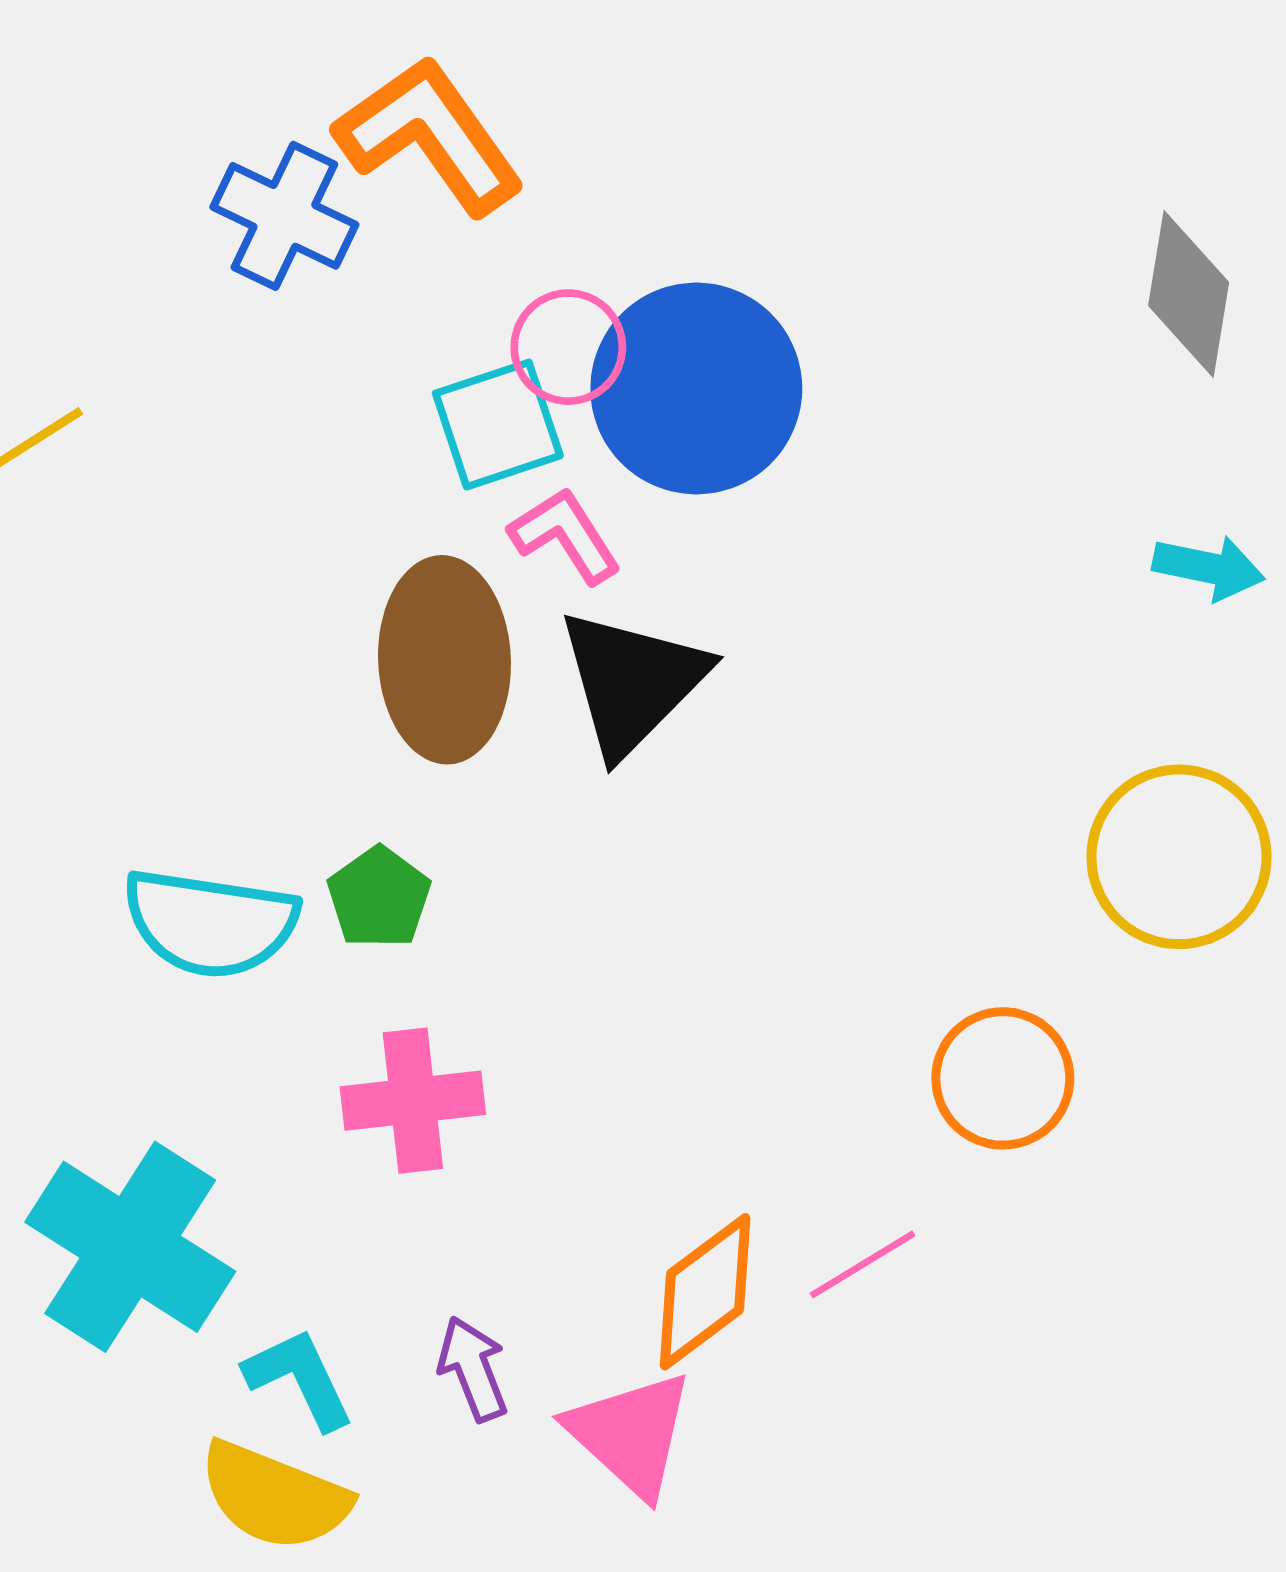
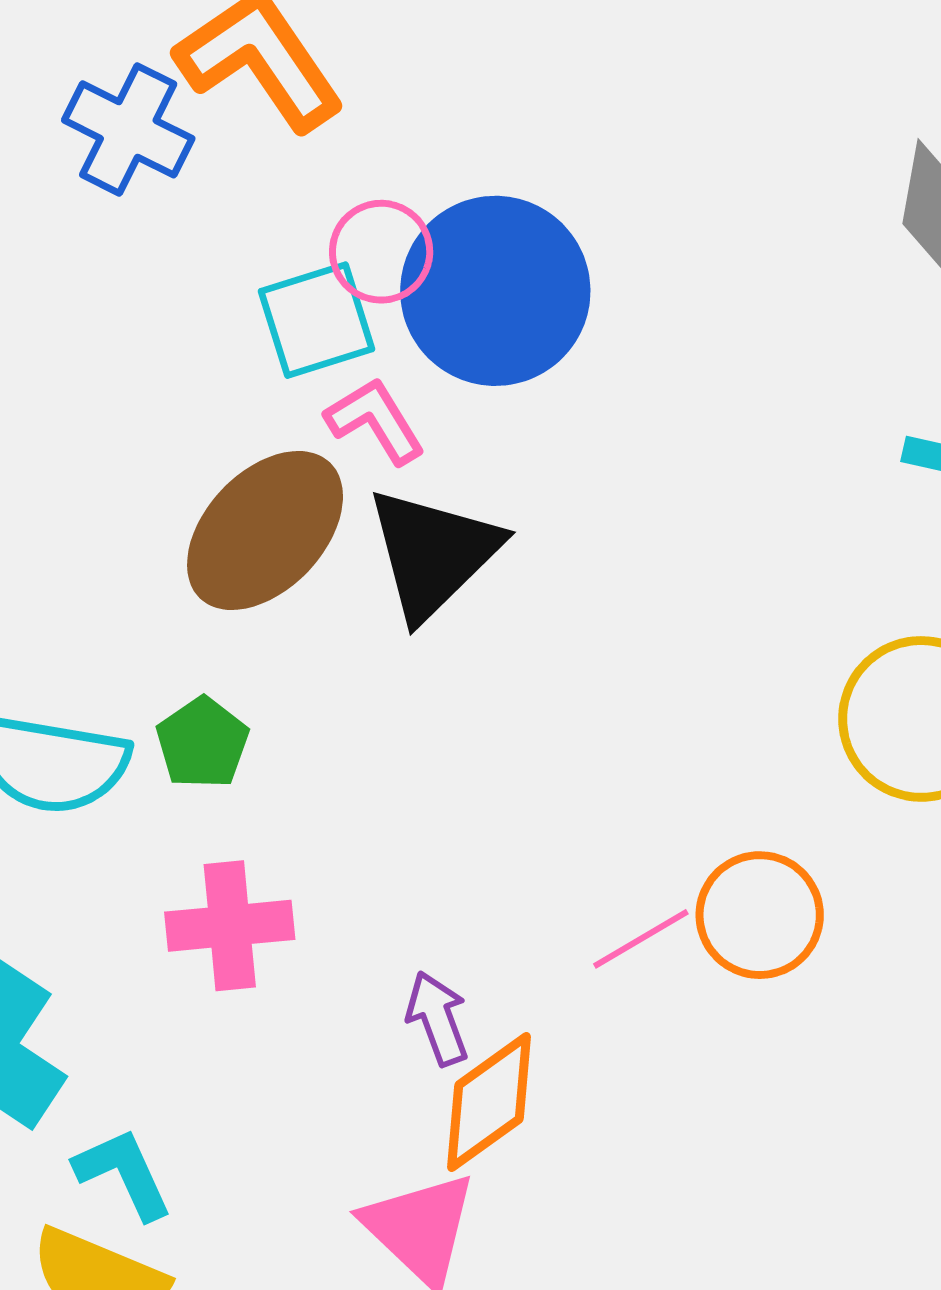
brown ellipse: (444, 660) -> (265, 531), turned 45
pink line: (863, 1265) -> (641, 939), moved
purple arrow: (473, 1369) -> (437, 1018), moved

